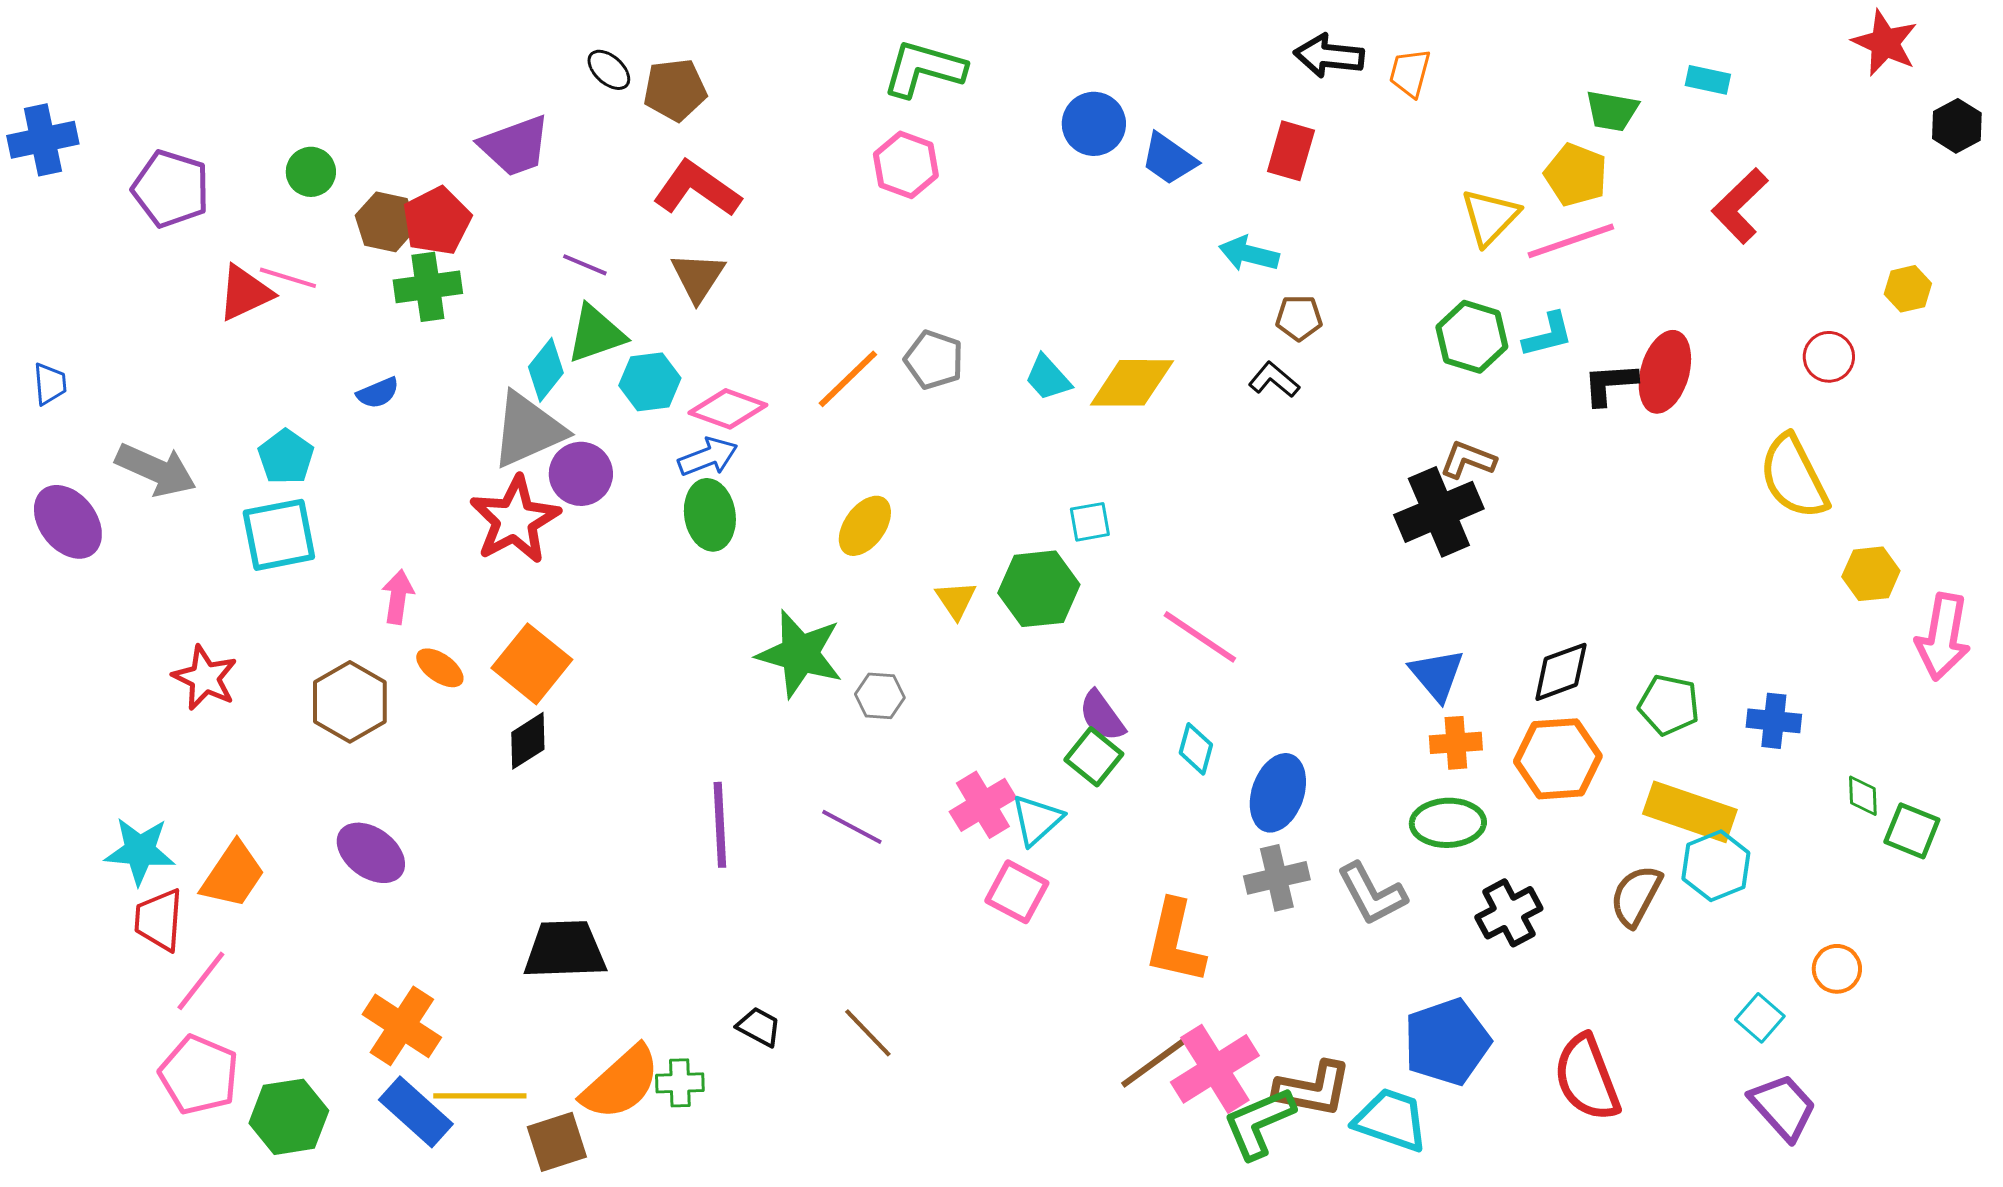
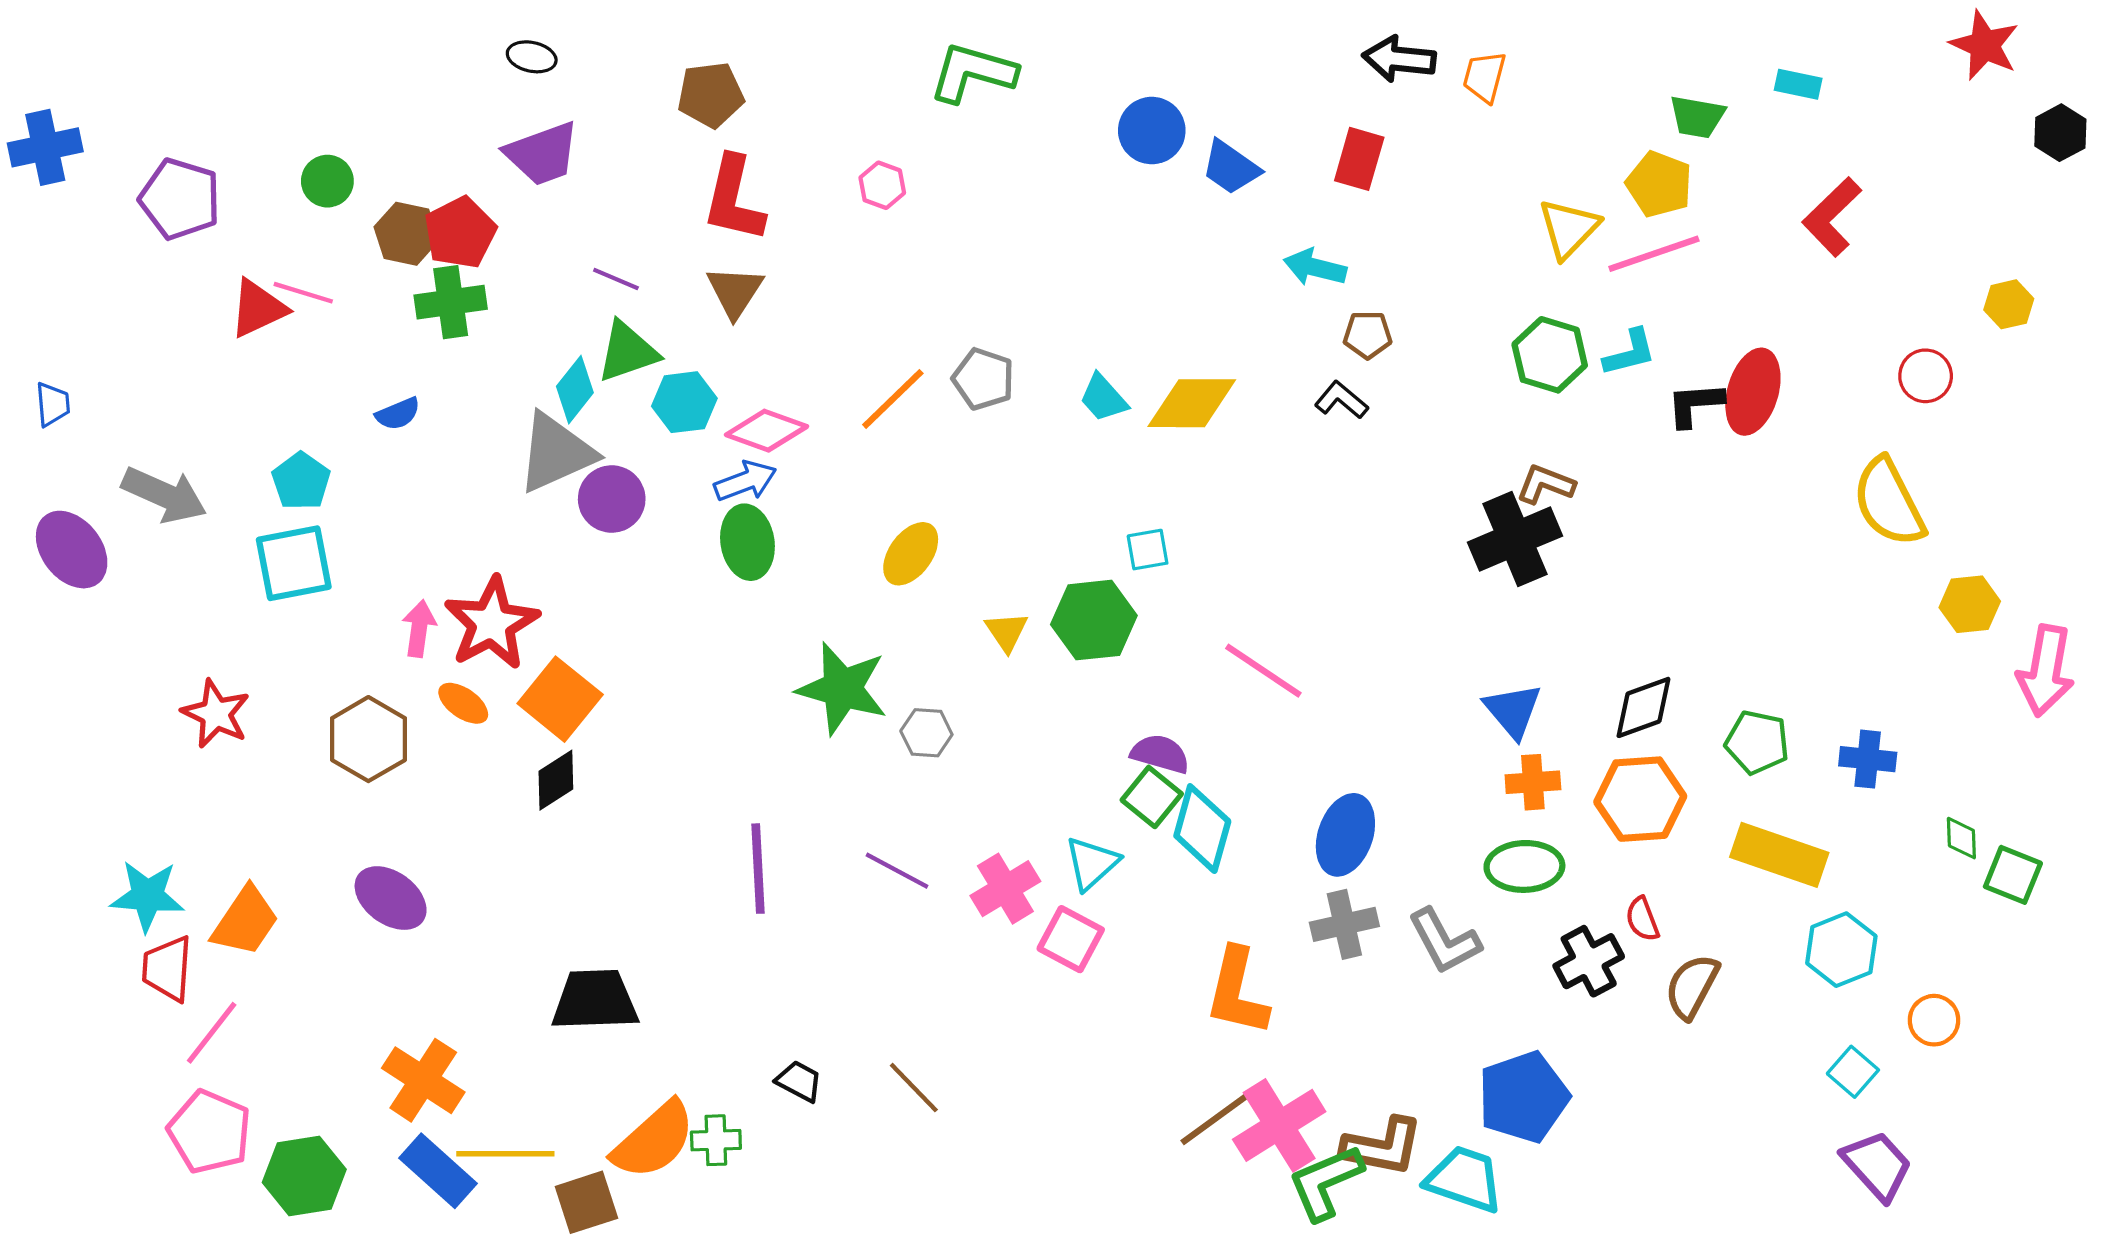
black ellipse: (609, 70) -> (532, 57), moved, turned -30
pink hexagon: (906, 165) -> (882, 185), moved, size x0.7
red L-shape: (697, 189) -> (734, 199), turned -112
red star: (515, 520) -> (492, 623), moved
purple semicircle: (1102, 716) -> (1160, 754), turned 142
cyan diamond: (1196, 749) -> (1202, 829), moved, size x1.6
pink cross: (983, 805) -> (1005, 889), moved
cyan hexagon: (1716, 866) -> (1841, 950), moved
brown semicircle: (1636, 896) -> (1692, 986), moved
red semicircle: (1587, 1078) -> (1642, 919), moved, size x0.5

